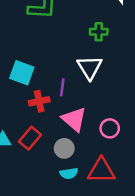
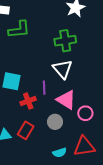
green cross: (99, 32) -> (65, 41), size x1.5
pink triangle: (74, 119) -> (66, 100), moved
gray circle: (64, 148) -> (55, 122), moved

